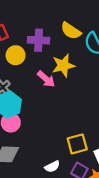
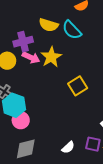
pink arrow: (46, 79) -> (31, 57), moved
yellow square: (77, 144) -> (78, 86), moved

